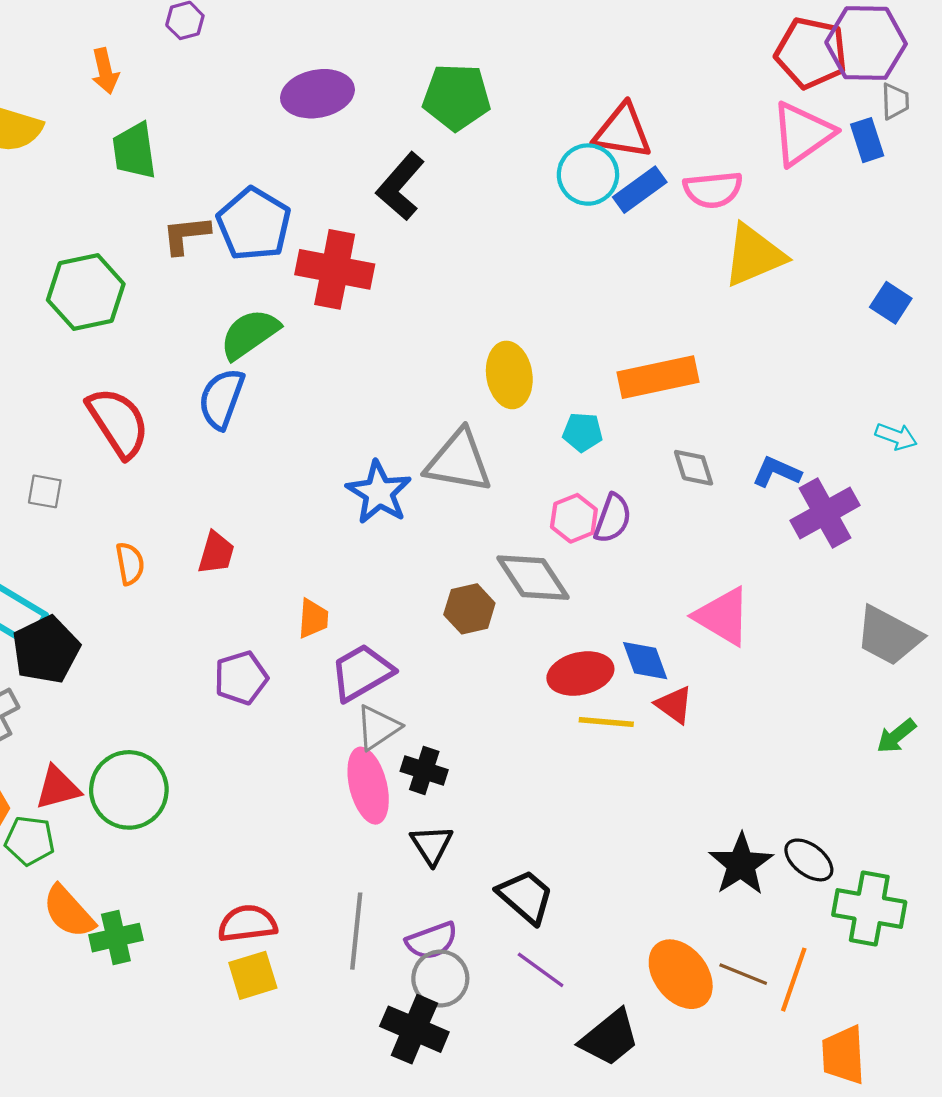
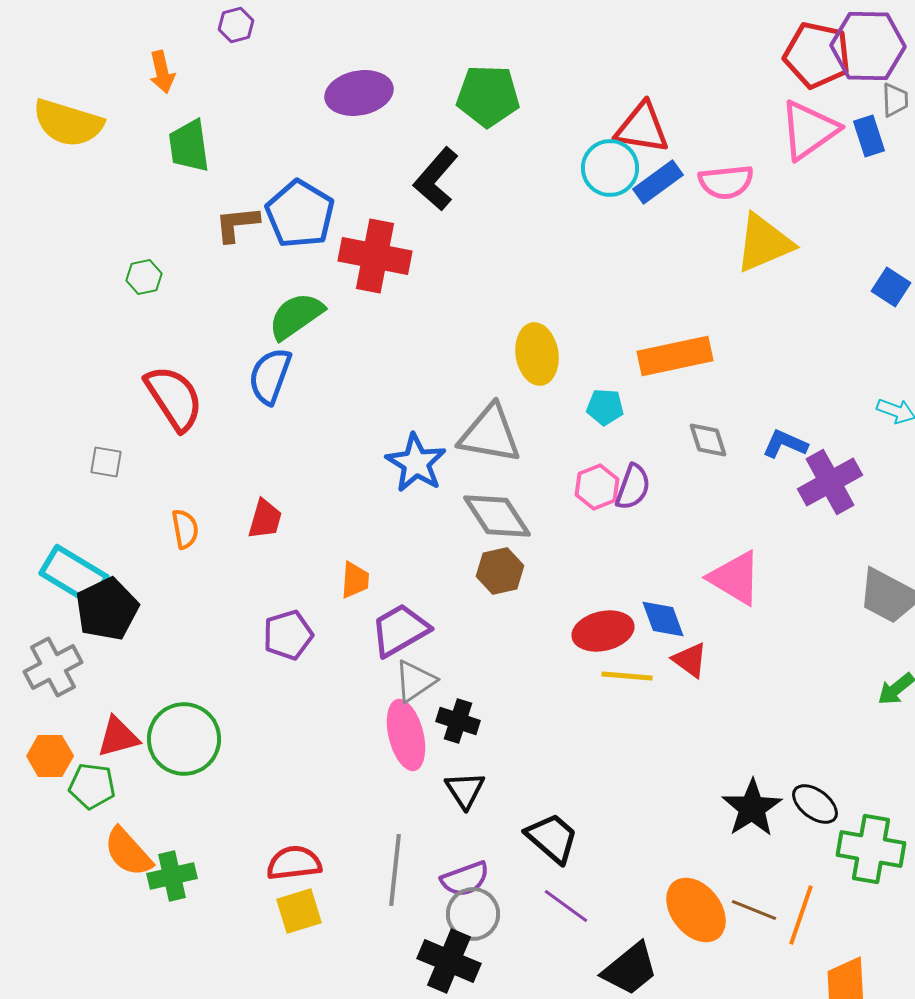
green hexagon: (86, 292) -> (144, 277), size x0.5
gray diamond: (533, 578) -> (497, 516), moved

